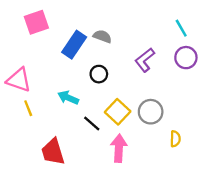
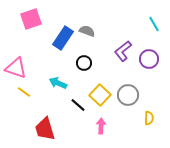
purple circle: (186, 58) -> (149, 59), moved
yellow line: (28, 108) -> (24, 92), turned -32
pink arrow: (119, 148) -> (101, 126), size x0.7

